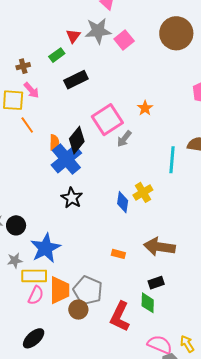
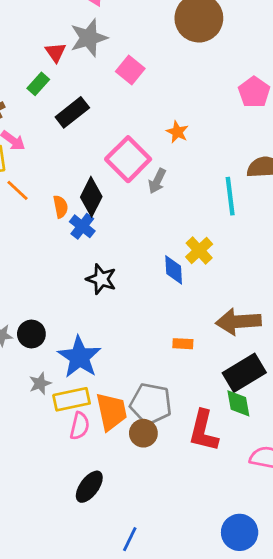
pink square: (124, 40) -> (130, 70), moved
blue cross: (66, 159) -> (82, 226), size x0.6
black rectangle: (156, 283) -> (244, 373), size x1.8

